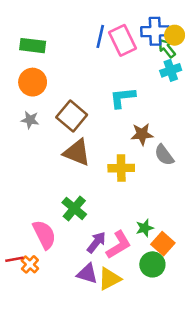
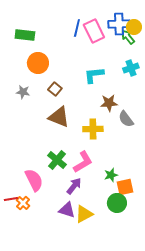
cyan cross: (171, 70) -> (131, 68), moved
orange circle: (33, 82) -> (38, 63), moved
brown square: (72, 116) -> (55, 89), size x0.6
orange square: (163, 244) -> (125, 187), turned 36
pink L-shape: (119, 245) -> (83, 162), moved

